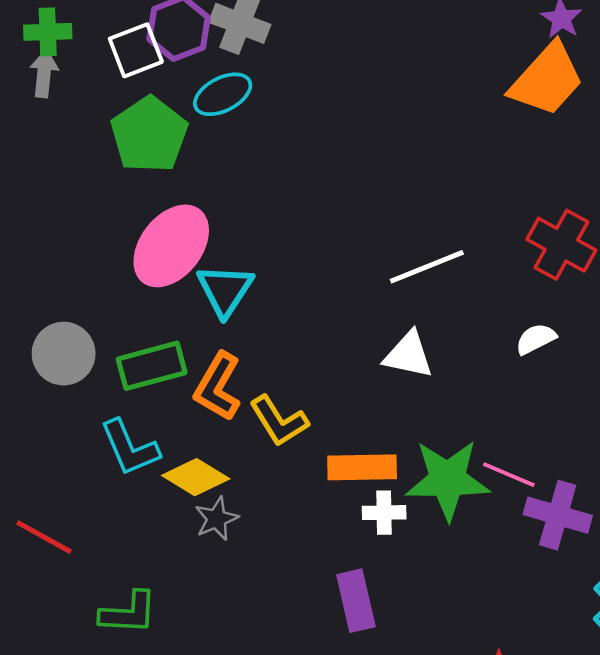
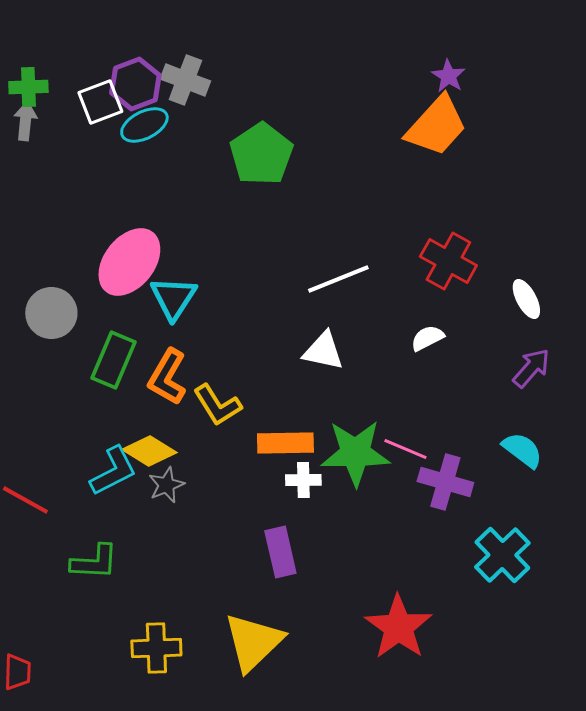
cyan ellipse: (223, 94) -> (144, 125), moved
green pentagon: (149, 135) -> (261, 154), moved
gray circle: (64, 354) -> (51, 313), moved
green rectangle: (152, 366) -> (113, 360), turned -52
cyan L-shape: (130, 448) -> (113, 471), moved, turned -94

